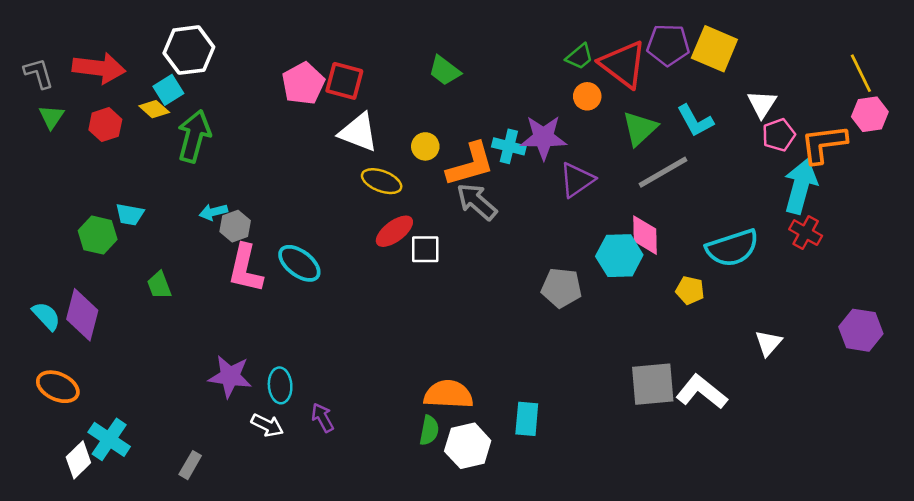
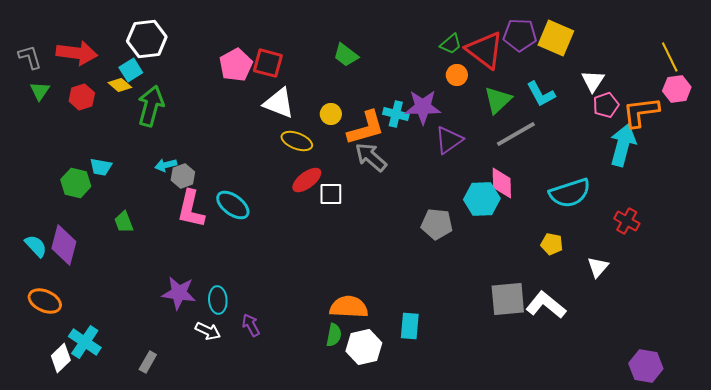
red cross: (806, 233) -> (627, 221), moved
yellow pentagon: (690, 290) -> (552, 244), moved
purple hexagon: (861, 330) -> (646, 366), moved

